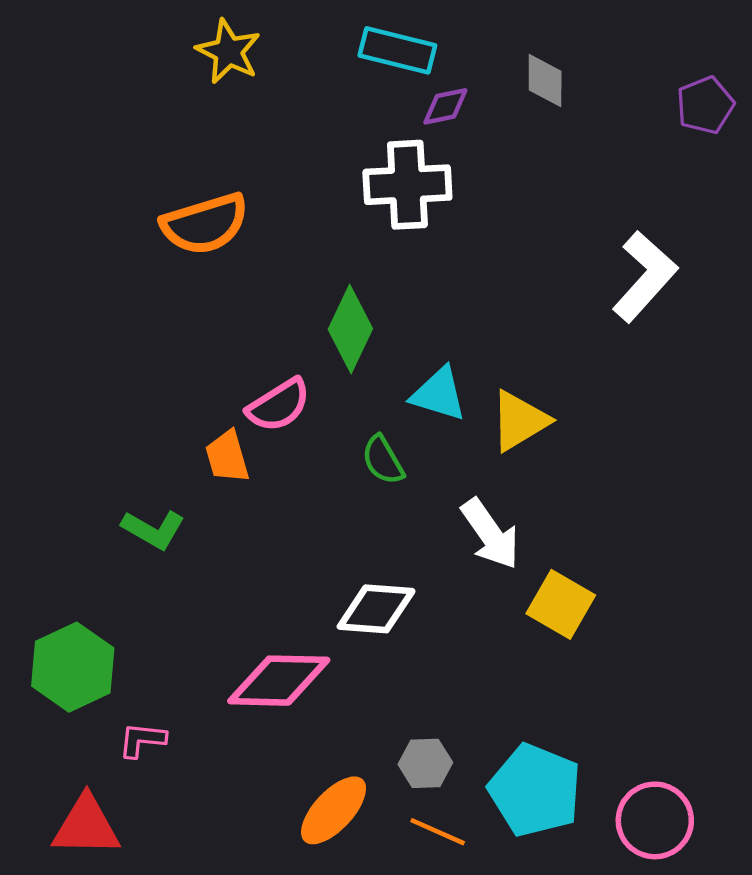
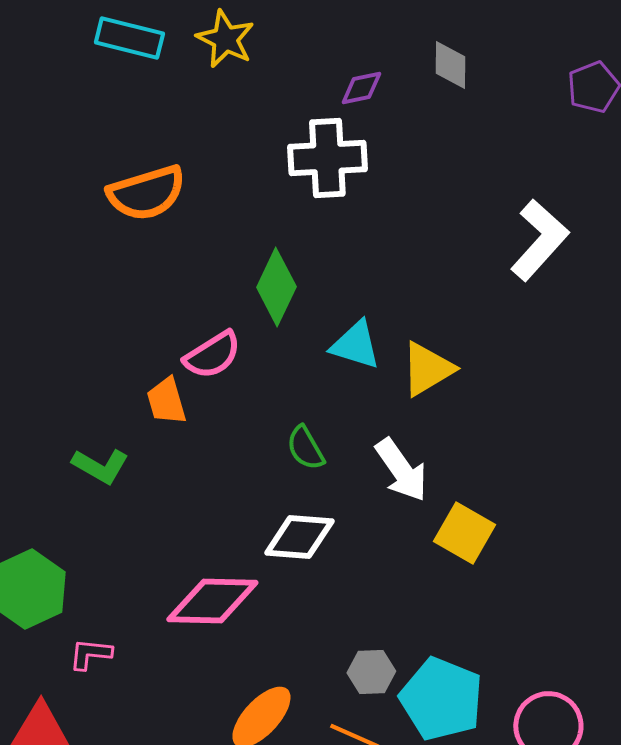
cyan rectangle: (397, 50) -> (129, 38), moved
yellow star: (228, 51) -> (225, 39), moved
green semicircle: (383, 460) -> (305, 448), moved
gray hexagon: (425, 763) -> (371, 672), moved

